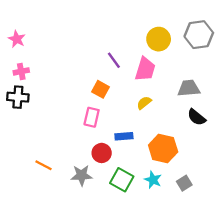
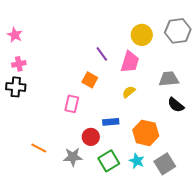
pink rectangle: (92, 117) -> (72, 104), moved
green square: (122, 180) -> (109, 161), turned 30
gray square: (184, 183) -> (165, 164), size x1.5

